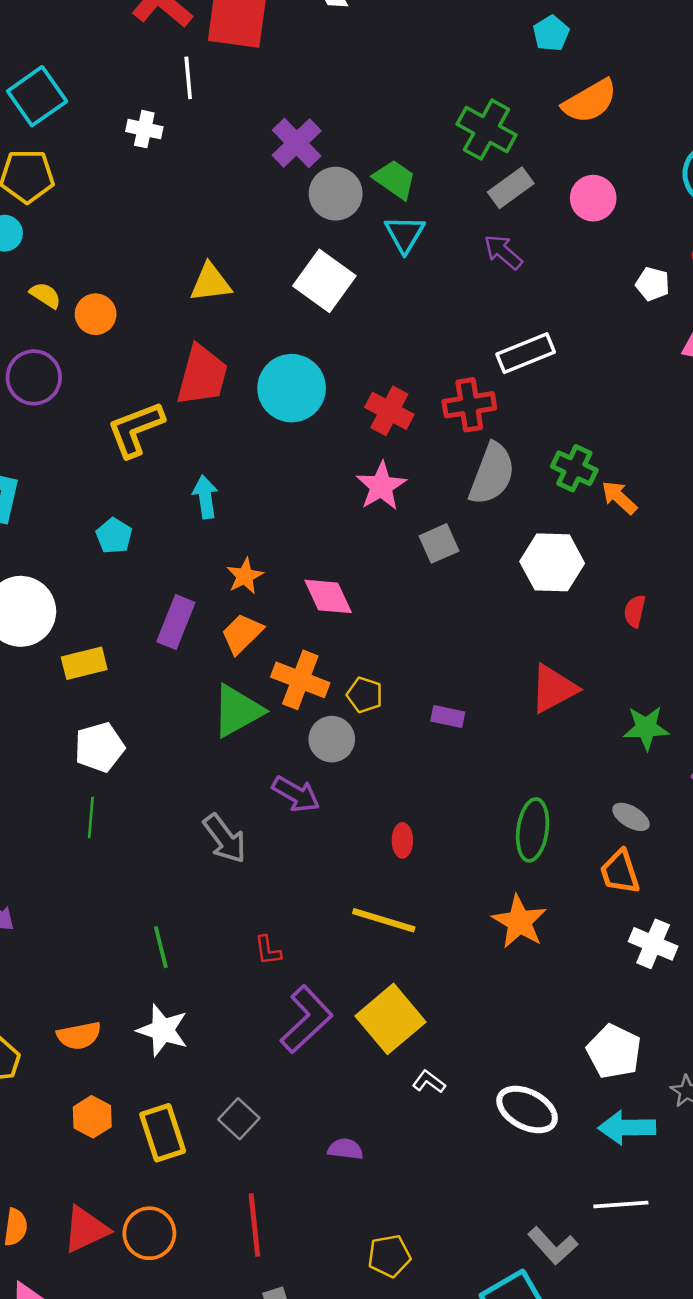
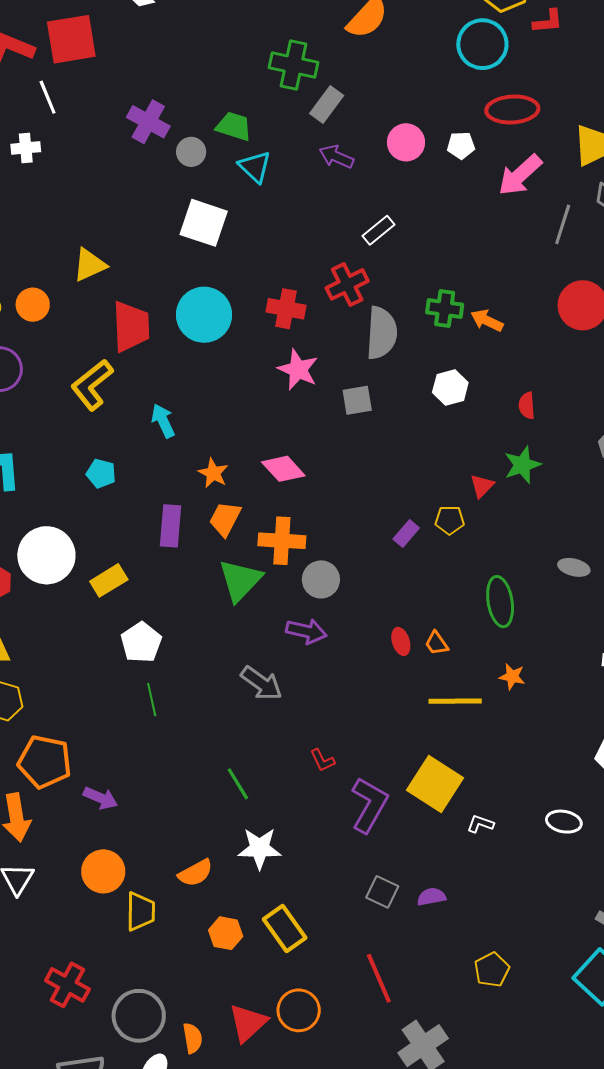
gray circle: (336, 194) -> (191, 152), size x0.7
pink circle: (593, 198) -> (406, 142), moved
yellow triangle: (210, 283) -> (89, 265), moved
white rectangle: (526, 353) -> (379, 230), size x0.7
gray square: (439, 543) -> (357, 400), turned 32
white hexagon: (552, 562) -> (450, 388), size x0.7
red triangle: (553, 689) -> (482, 486), size x0.6
yellow pentagon: (365, 695) -> (450, 520), moved
purple rectangle: (448, 717) -> (406, 534), turned -44
green star: (646, 728) -> (522, 465), moved
orange trapezoid: (620, 872) -> (436, 643), moved, size x0.7
yellow line: (384, 920) -> (455, 701), moved
orange star: (519, 922) -> (512, 677), size x0.6
white ellipse: (527, 1110) -> (564, 822), size x0.7
gray square: (239, 1119) -> (382, 892), moved

